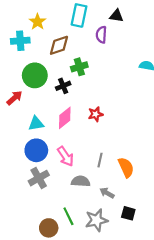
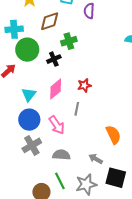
cyan cross: (20, 41) -> (14, 29), moved
cyan triangle: (36, 124) -> (29, 95), turned -42
gray line: (100, 160) -> (77, 109), moved
gray semicircle: (81, 181) -> (61, 155), moved
black square: (128, 213) -> (116, 178), size x1.5

